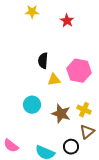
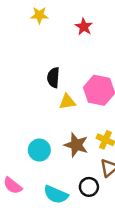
cyan circle: (32, 105) -> (39, 150), moved

